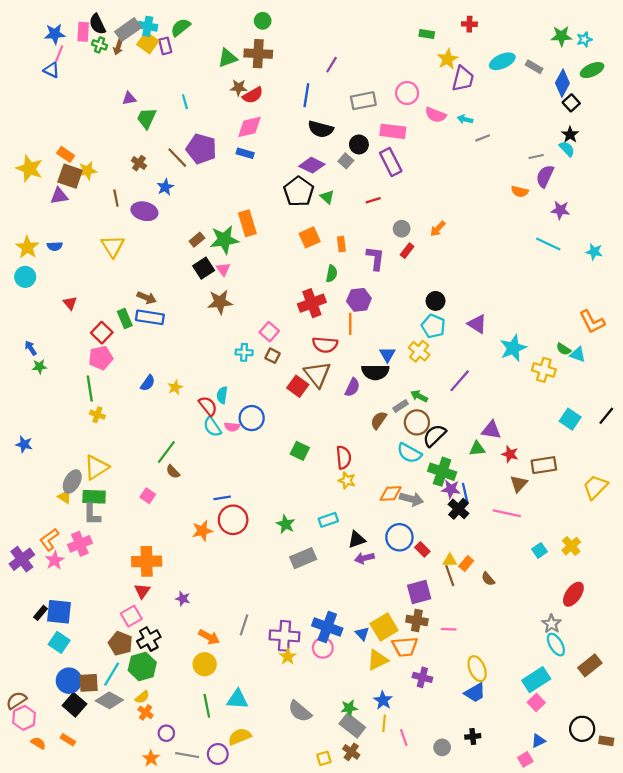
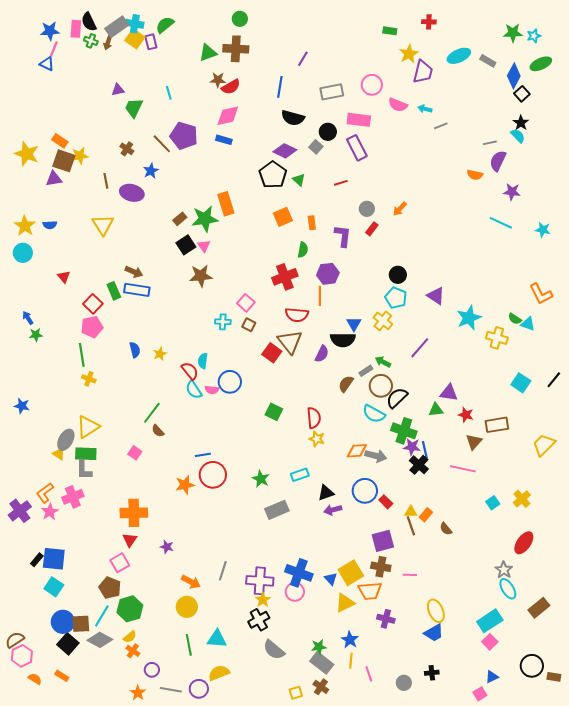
blue semicircle: (148, 383) -> (135, 350), turned -49
black cross: (149, 639) -> (259, 620), moved

